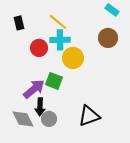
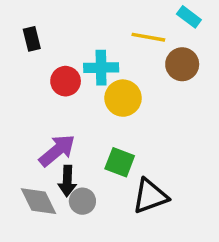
yellow line: (58, 22) -> (148, 37), moved, turned -30
green square: (54, 81) -> (120, 162), moved

